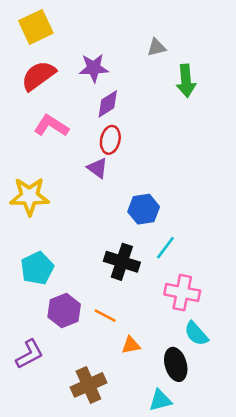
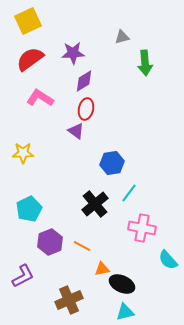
yellow star: (29, 196) -> (23, 153), size x0.7
black cross: (122, 262) -> (95, 204), turned 32
cyan semicircle: (196, 334) -> (168, 260), moved
black ellipse: (176, 364) -> (122, 284), moved, turned -50

